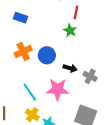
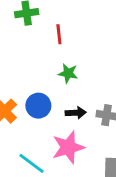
green star: (70, 31) -> (68, 73), moved

